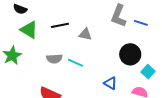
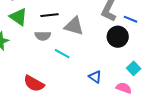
gray triangle: (85, 34) -> (74, 26), size x1.5
black circle: (130, 54) -> (118, 37), moved
gray semicircle: (54, 59) -> (43, 36), moved

